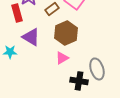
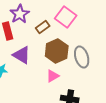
gray ellipse: (97, 69) -> (82, 57), moved

